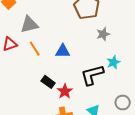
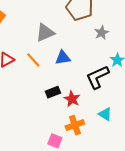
gray triangle: (29, 25) -> (45, 33), moved
black rectangle: (48, 82) -> (53, 92), turned -48

